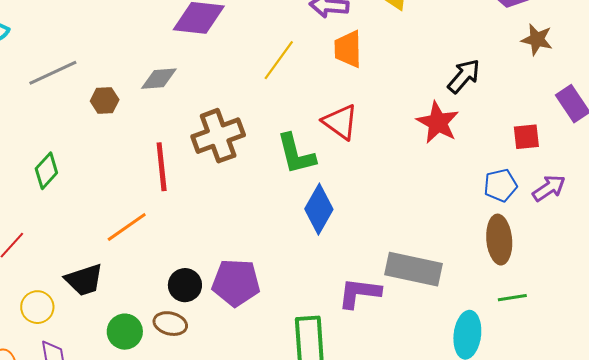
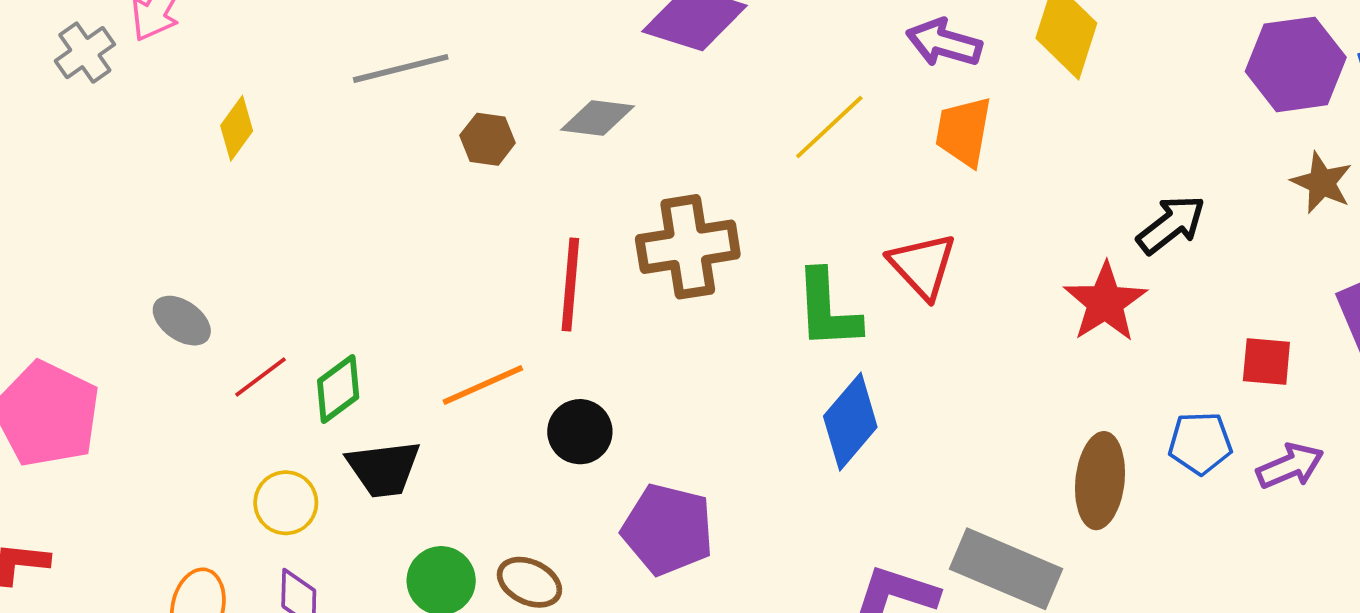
green diamond: (46, 171) -> (338, 389), moved
brown ellipse: (499, 240) -> (1100, 481), moved
black circle: (185, 285) -> (580, 432), moved

